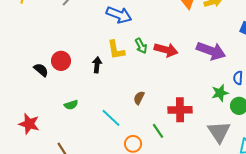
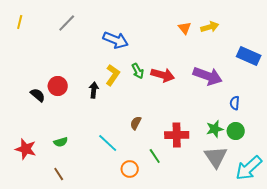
yellow L-shape: (116, 50) -> (113, 75), turned -135
green star: (220, 93) -> (215, 129), moved
green semicircle: (71, 105) -> (61, 142), moved

